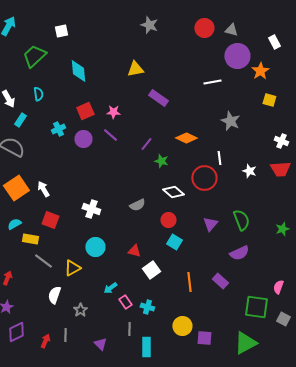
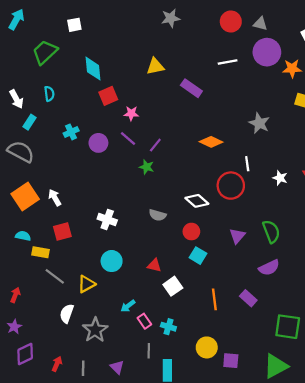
gray star: (149, 25) -> (171, 18), turned -30
orange star: (260, 71) -> (292, 69), turned 30
white line: (212, 82) -> (228, 62), moved
purple rectangle: (158, 98) -> (191, 88), moved
red square: (85, 111) -> (108, 96), moved
purple line: (146, 144) -> (155, 145), moved
green star: (161, 161) -> (147, 167), moved
gray semicircle: (137, 205) -> (158, 215), turned 42
red square: (50, 220) -> (62, 232), turned -36
cyan semicircle: (14, 224) -> (23, 236), turned 40
gray star: (80, 310) -> (95, 330), size x1.6
gray line: (65, 335) -> (83, 368), moved

